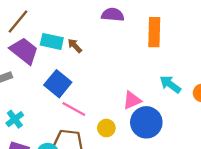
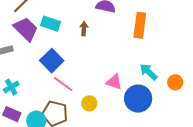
brown arrow: (75, 46) -> (84, 29), moved, turned 40
pink triangle: (132, 100) -> (114, 82), turned 36
blue circle: (146, 122) -> (138, 99), moved

